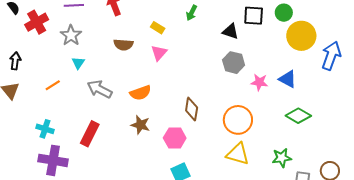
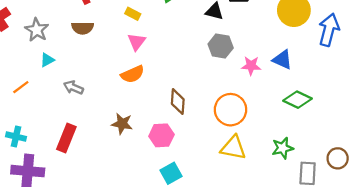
brown semicircle: (123, 45) -> (83, 28), moved
cyan triangle: (78, 63) -> (47, 60), turned 32
gray arrow: (100, 89) -> (73, 87), size x0.7
orange semicircle: (140, 93) -> (133, 74), moved

